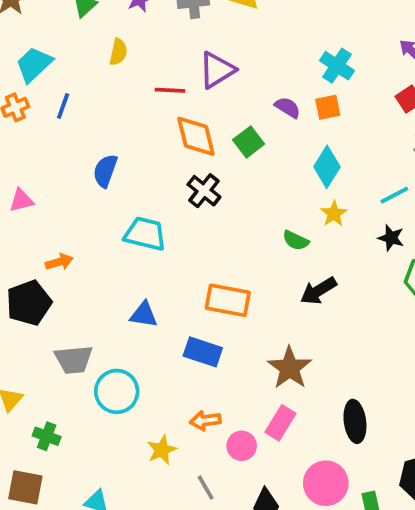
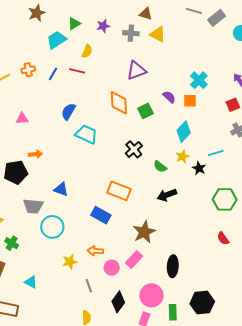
cyan trapezoid: (34, 64) -> (57, 40), moved
red line: (170, 90) -> (77, 71), moved
black cross: (204, 191) -> (134, 149), moved
cyan trapezoid: (145, 234) -> (86, 134), moved
black star: (391, 238) -> (199, 168), moved
blue triangle: (144, 315) -> (61, 189), moved

